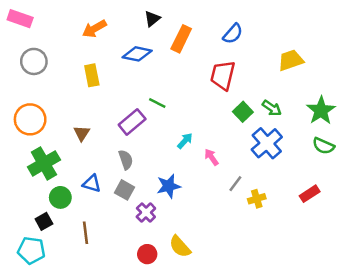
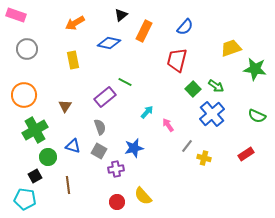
green star: (321, 111) -> (255, 69), moved, turned -30
yellow cross: (257, 199) -> (204, 158), turned 32
purple cross: (146, 213) -> (116, 169), turned 35

